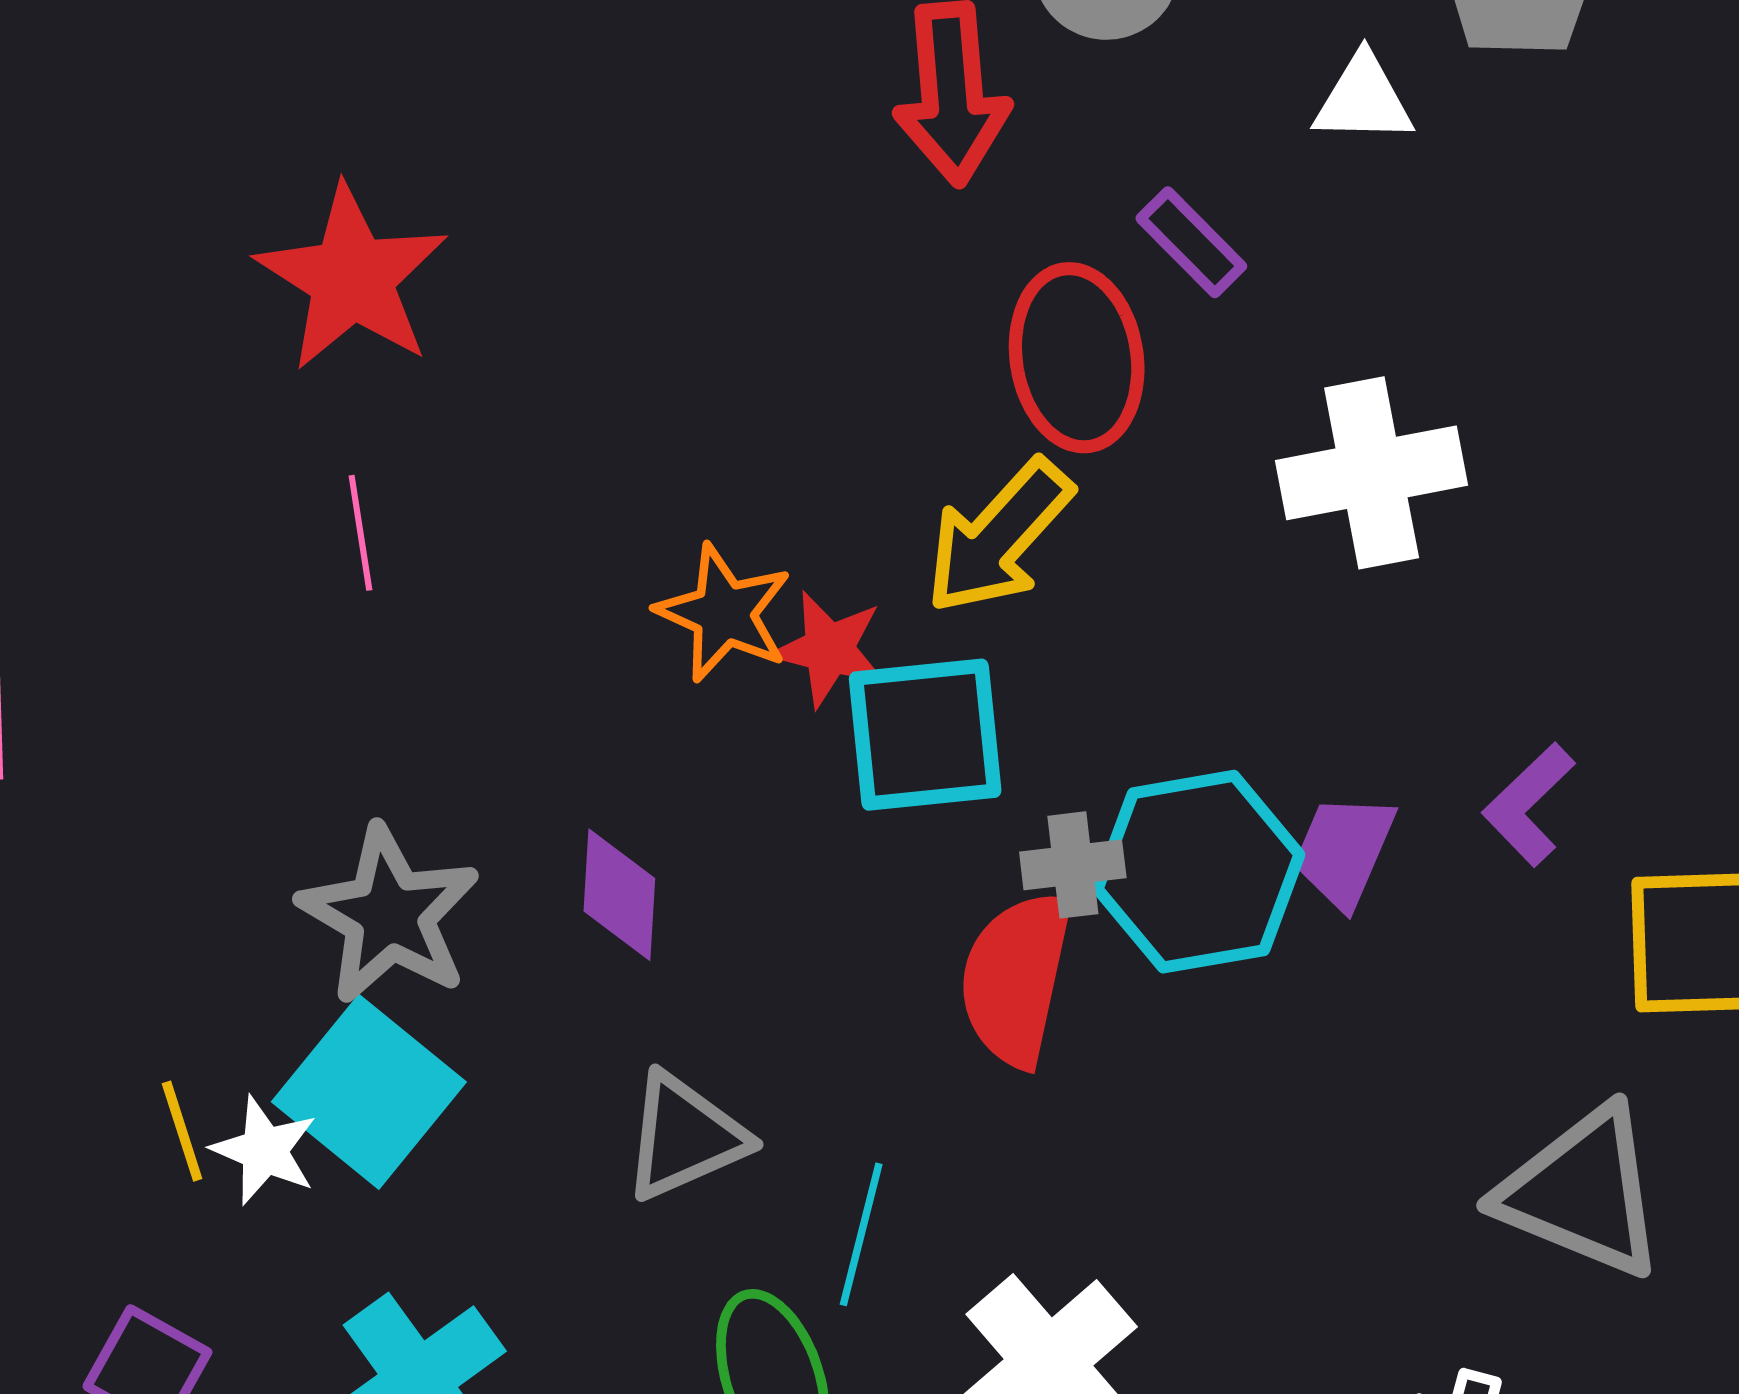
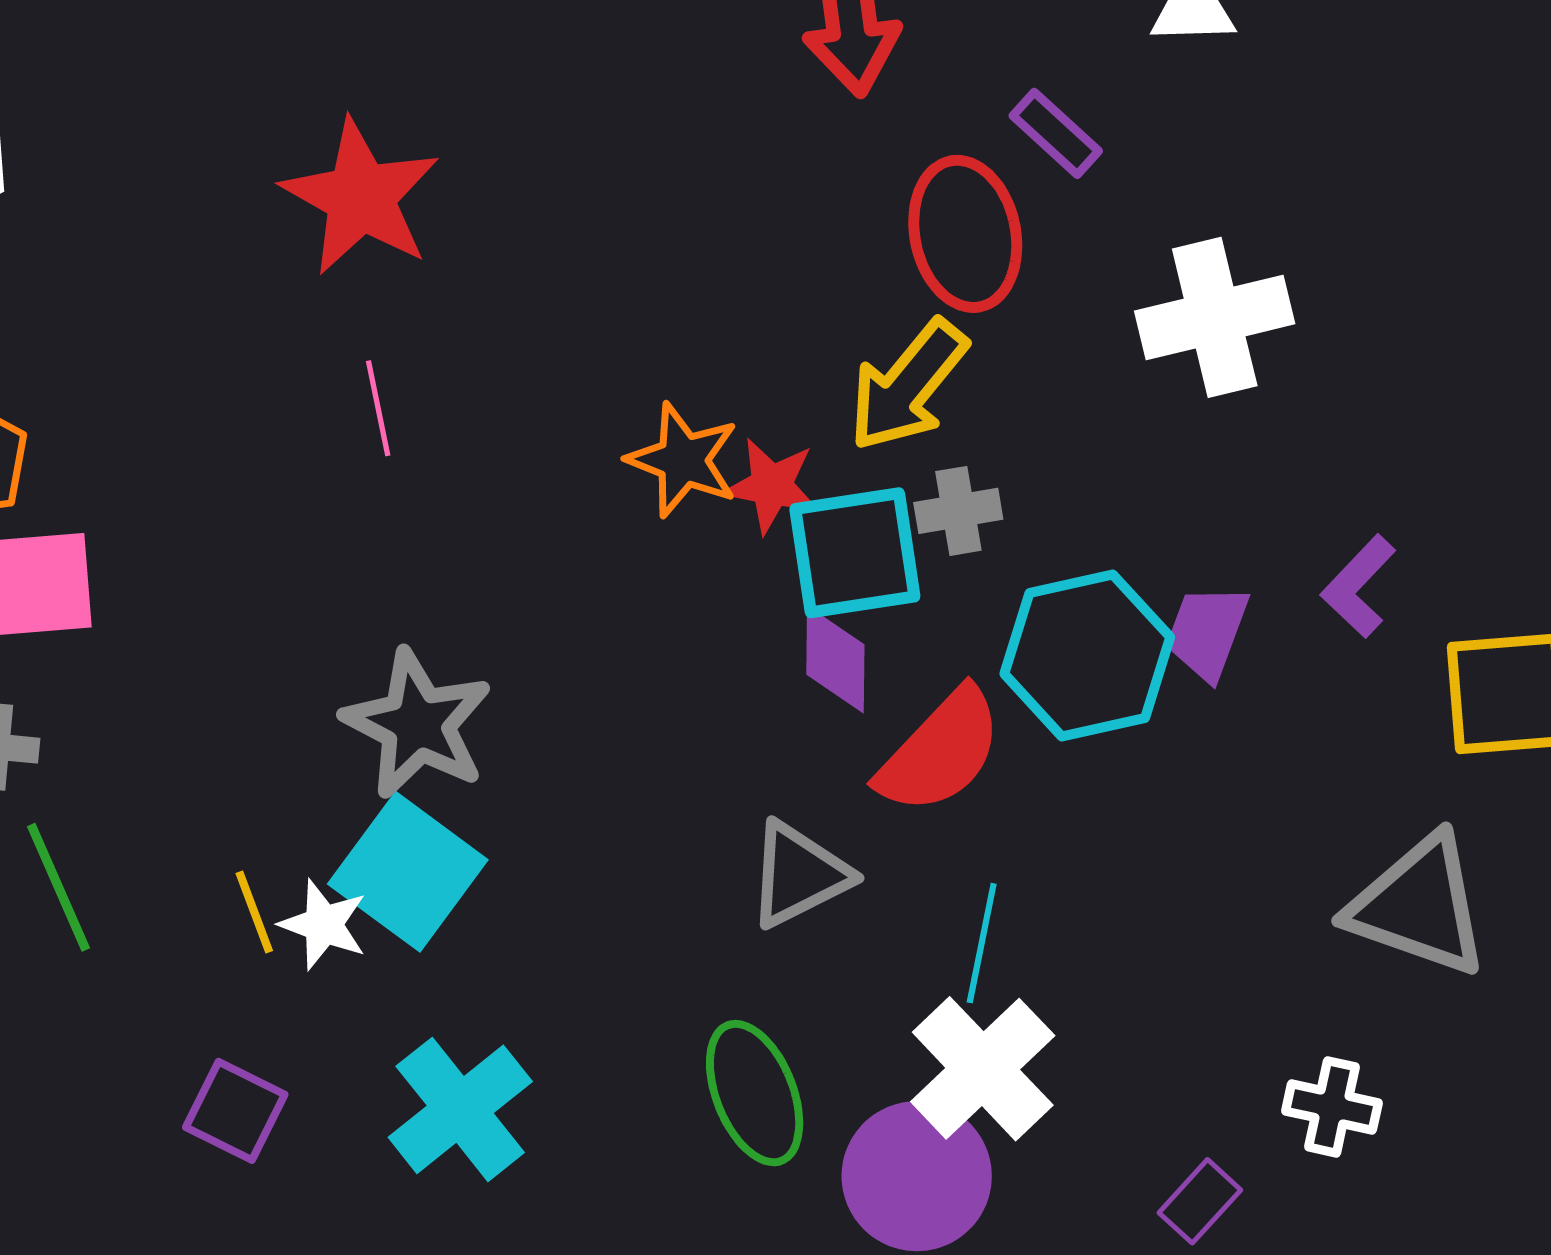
gray cross: (1073, 865) -> (958, 511), moved
purple diamond: (619, 895) -> (835, 660), moved
red semicircle: (1016, 978) -> (940, 751), turned -146
gray triangle: (685, 1137) -> (799, 875), moved
cyan line: (861, 1234) -> (982, 943), moved

